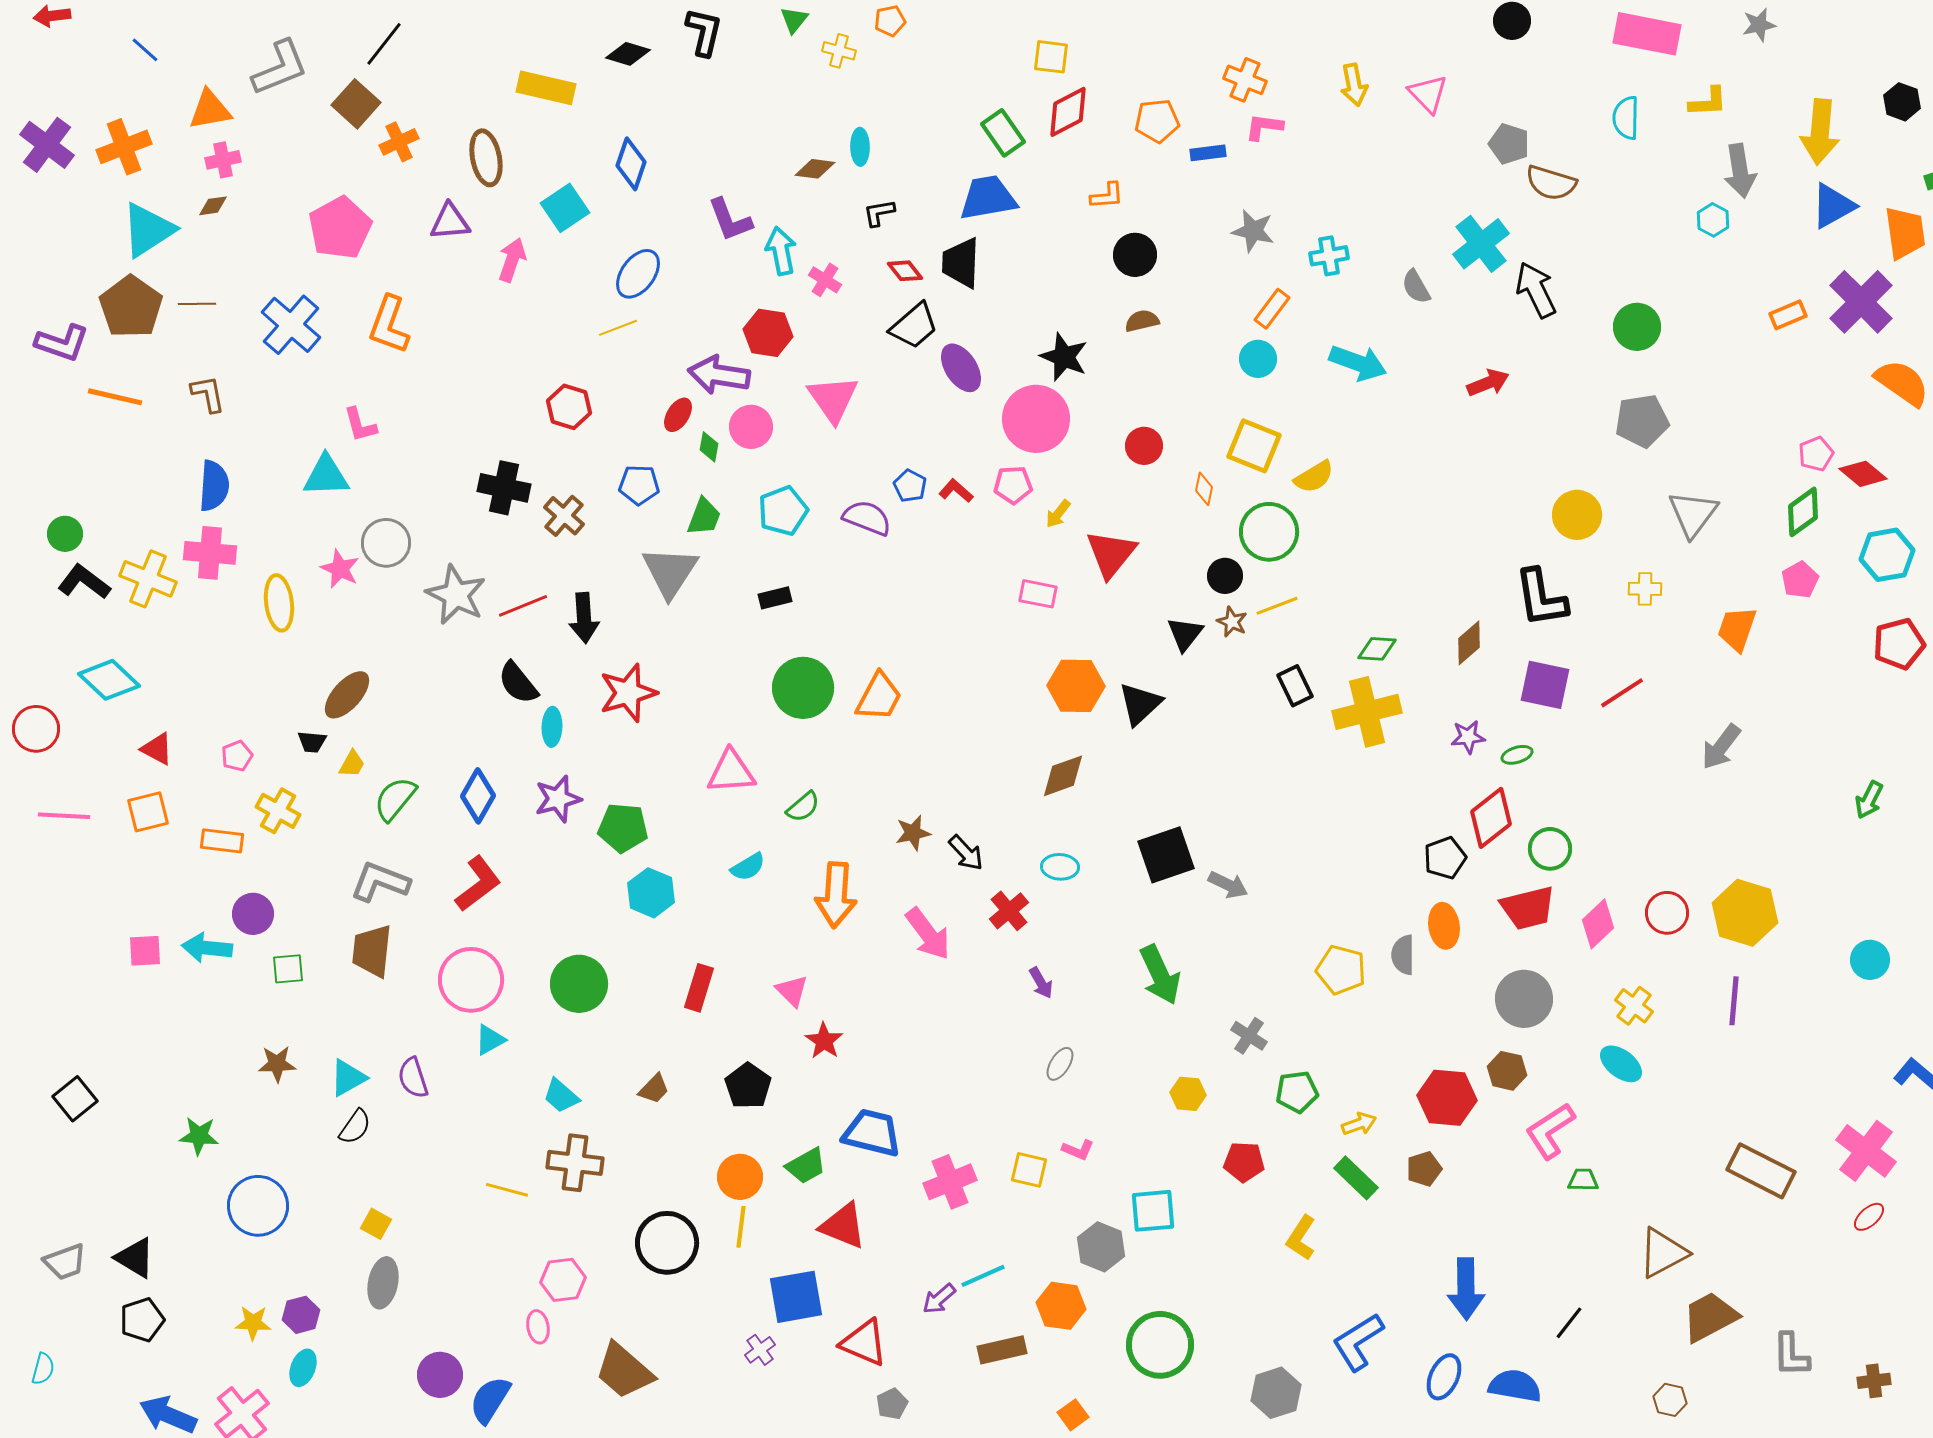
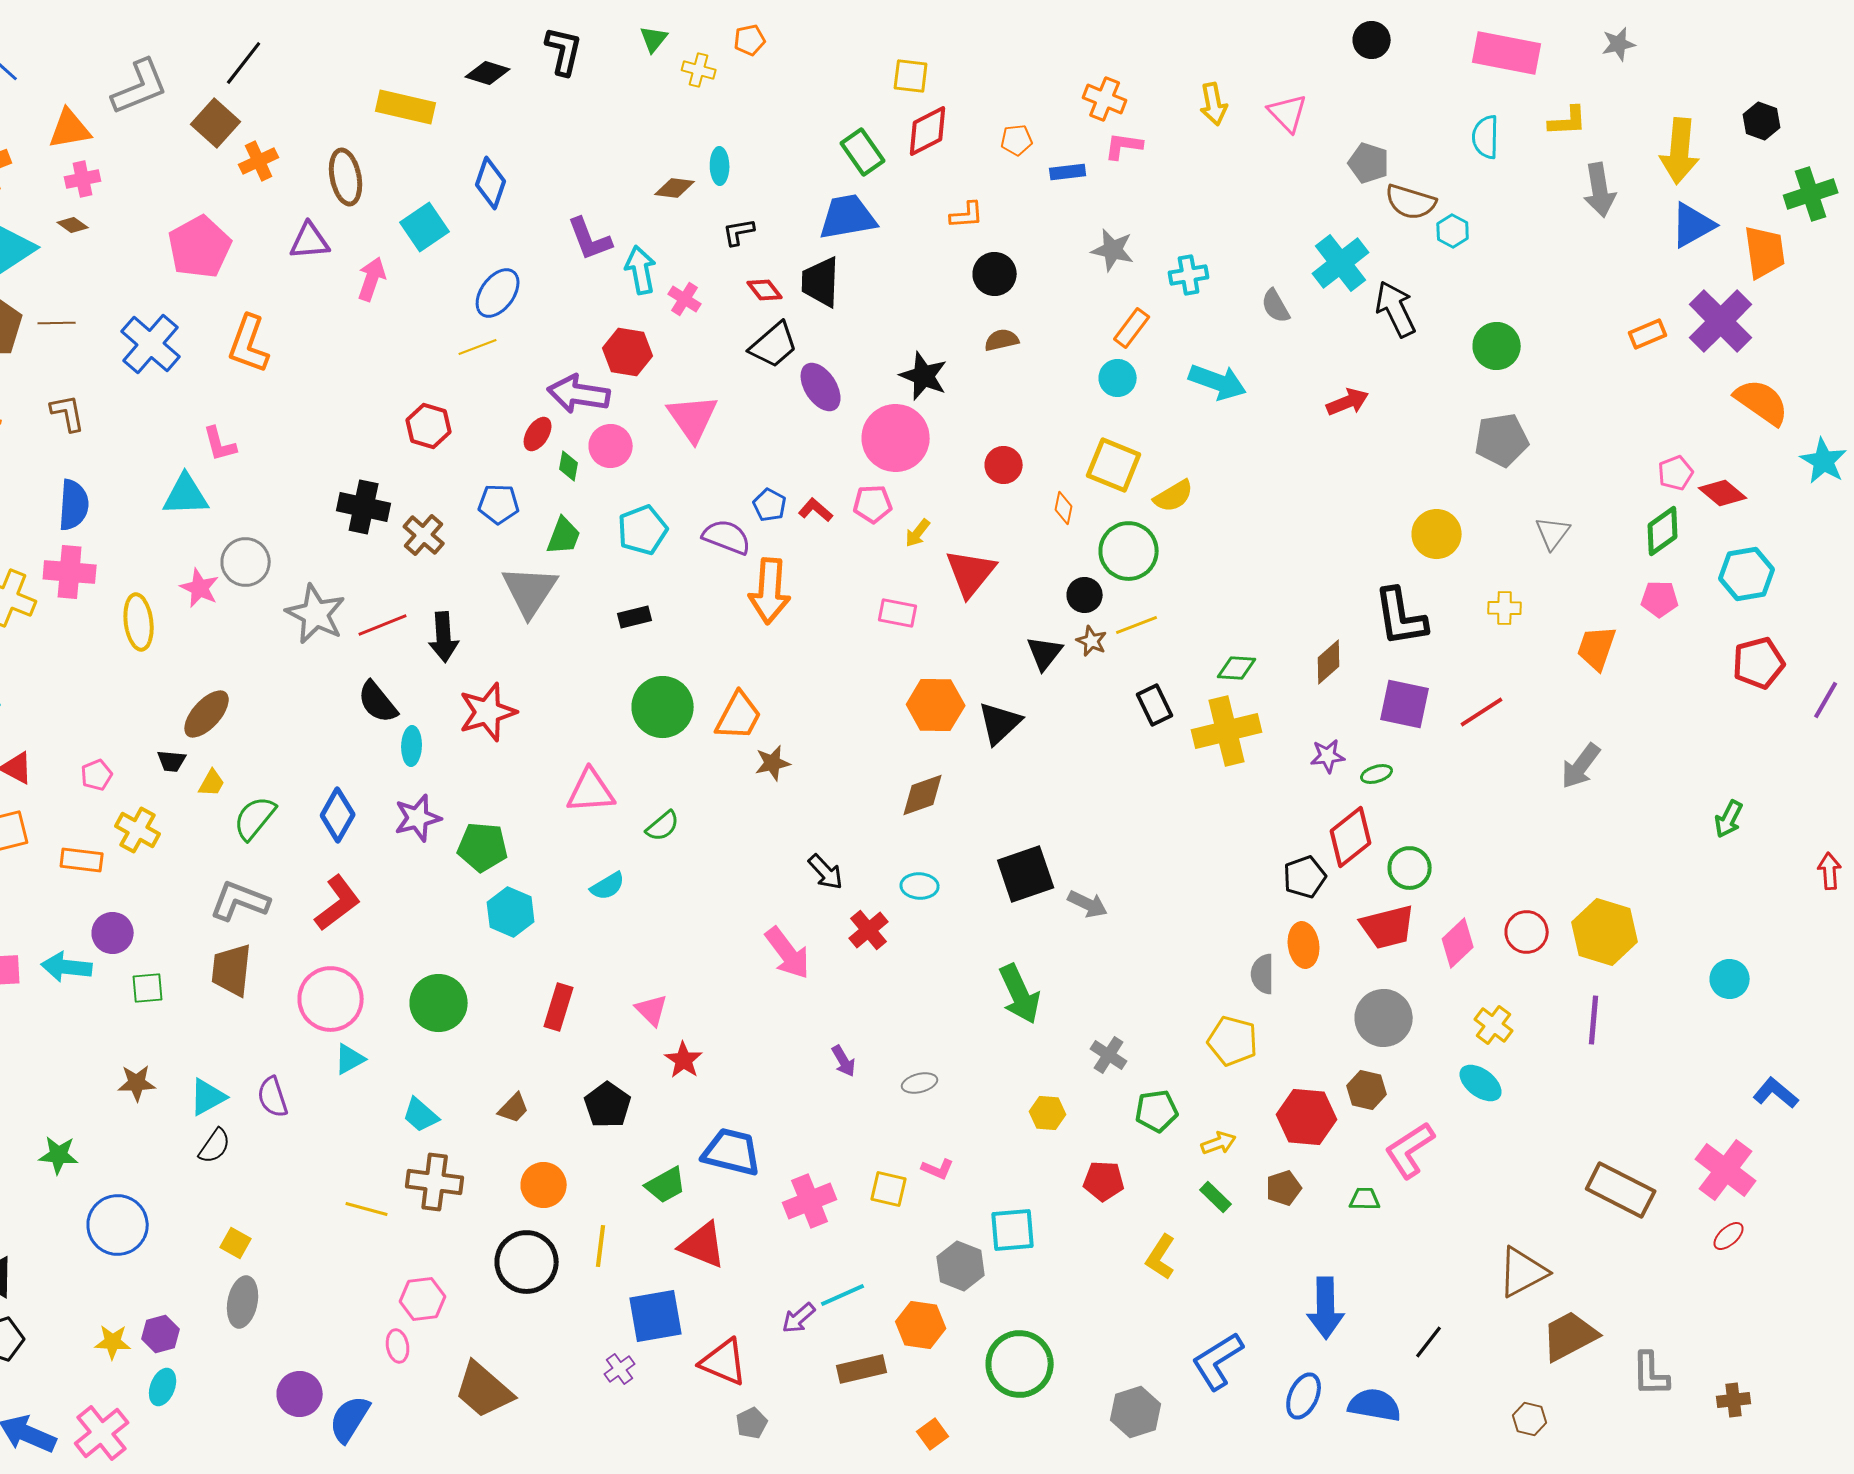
orange pentagon: (1157, 121) -> (1017, 140), size x0.7
brown diamond: (213, 206) -> (73, 225), turned 44
cyan hexagon: (1713, 220) -> (1453, 231), moved
gray triangle: (1693, 514) -> (1553, 533), size x0.7
pink pentagon: (1800, 580) -> (1660, 599), turned 30
brown star: (913, 833) -> (773, 763), moved
orange arrow: (836, 895) -> (770, 591), moved
yellow pentagon: (1341, 970) -> (1233, 1041), moved
purple arrow: (1041, 983) -> (844, 1061), moved
gray ellipse: (1060, 1064) -> (920, 1083), turned 44
orange circle: (740, 1177) -> (544, 1185), moved
green rectangle: (1356, 1178) -> (1216, 1197), size x0.7
green trapezoid: (1583, 1180) -> (1365, 1199), moved

